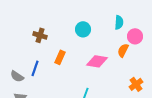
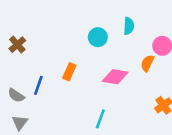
cyan semicircle: (119, 22) -> (129, 26), moved
brown cross: (40, 35) -> (17, 45), moved, turned 32

